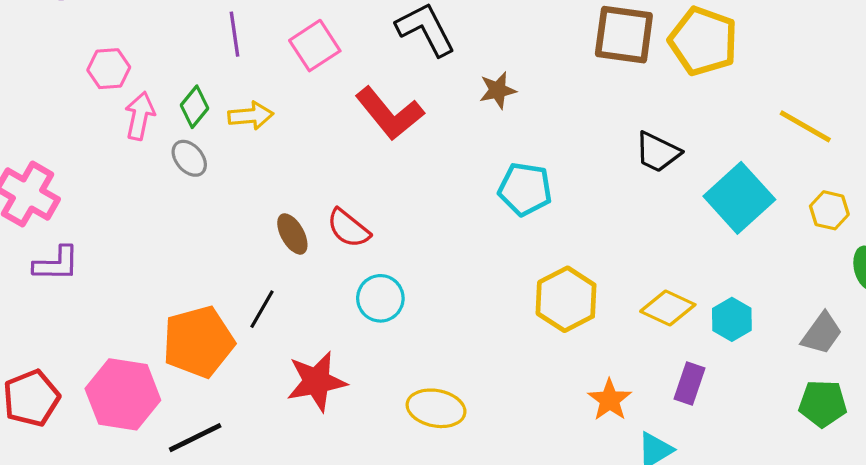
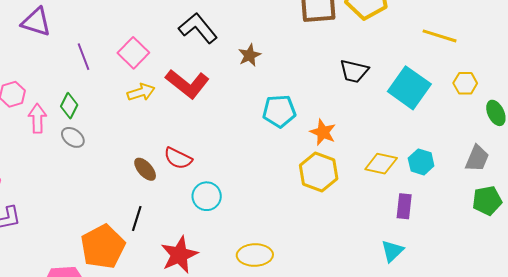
yellow arrow: (251, 116) -> (141, 92), moved
orange star: (610, 400) -> (323, 132), moved

